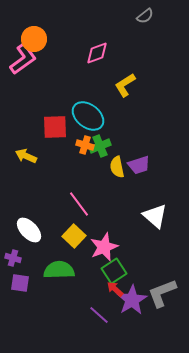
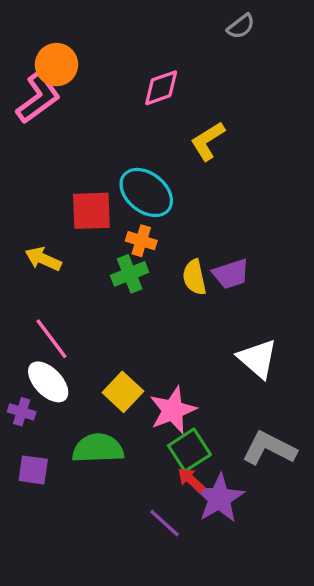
green cross: (100, 146) -> (130, 274), moved
pink line: (79, 204) -> (51, 339), moved
purple cross: (13, 258) -> (22, 412), moved
gray L-shape: (162, 293) -> (269, 448), moved, turned 48

